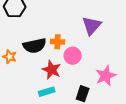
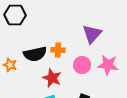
pink circle: (73, 56) -> (82, 65), moved
pink star: (106, 76) -> (108, 65), moved, turned 30

